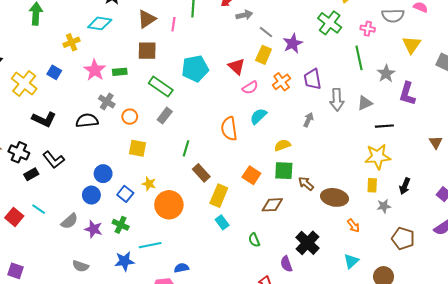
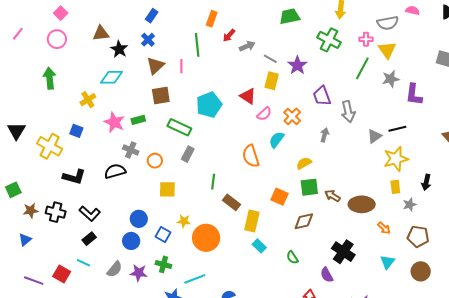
yellow triangle: (412, 45) -> (387, 50), moved
green line: (359, 58) -> (362, 68), turned 50
gray star: (386, 74) -> (391, 79), turned 30
orange cross: (282, 82) -> (292, 116), moved
gray triangle: (365, 103) -> (375, 136), moved
black rectangle: (31, 174) -> (89, 239), moved
brown pentagon: (403, 239) -> (418, 236), moved

